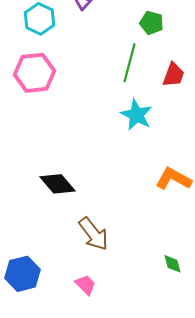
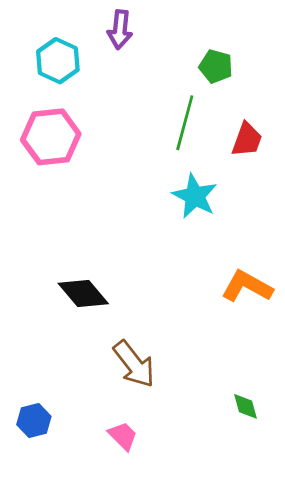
blue hexagon: (22, 274) -> (34, 420), size x0.7

